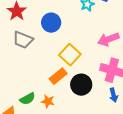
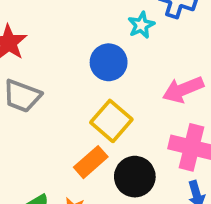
blue circle: (51, 23) -> (109, 62), moved

